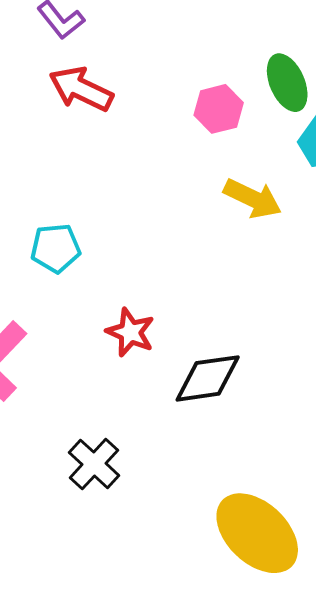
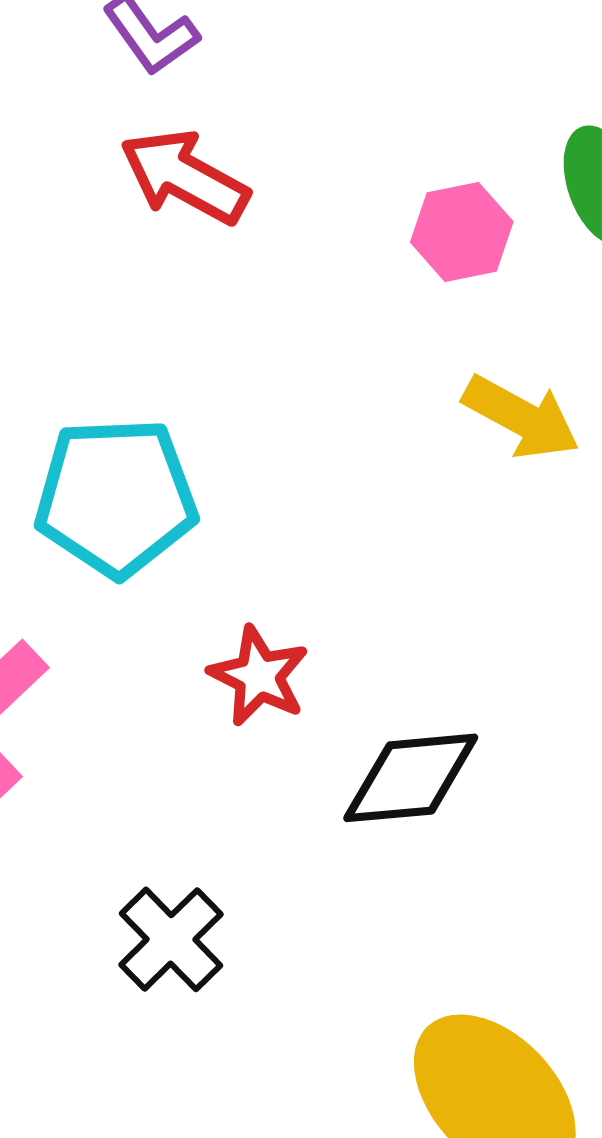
cyan pentagon: (56, 248) -> (116, 497), size x1.6

